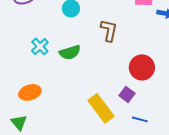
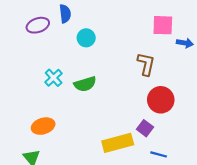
brown L-shape: (109, 30) -> (146, 64), moved
yellow rectangle: (101, 108) -> (118, 143), turned -68

